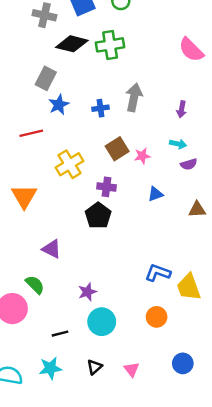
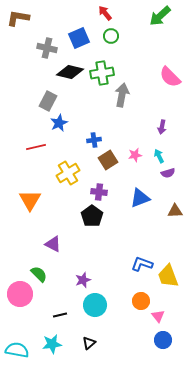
gray arrow: (134, 97) -> (122, 95), moved
blue cross: (101, 108) -> (94, 140), moved
cyan arrow: (178, 144) -> (159, 156), turned -128
pink star: (142, 156) -> (135, 155), moved
blue triangle: (155, 194) -> (140, 198), size x1.5
pink triangle: (132, 369) -> (158, 316), moved

